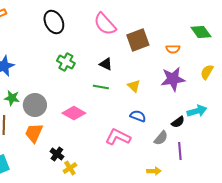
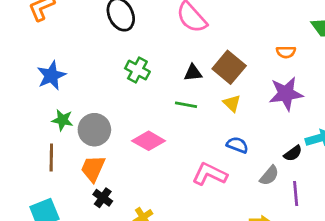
brown square: (138, 40) -> (229, 67), moved, turned -30
black triangle: (106, 64) -> (193, 73), turned -32
black cross: (57, 154) -> (103, 198), moved

